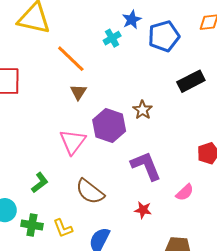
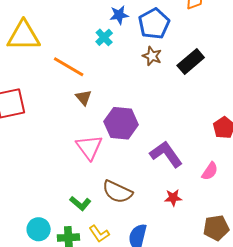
blue star: (132, 20) -> (119, 15), turned 30
brown star: (143, 110) -> (152, 56), moved
green L-shape: (40, 183) -> (80, 203), moved, turned 90

